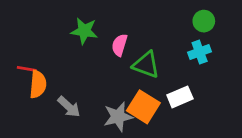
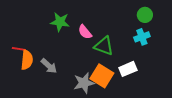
pink semicircle: (119, 45) -> (85, 32), turned -56
gray arrow: (69, 107) -> (49, 66), moved

